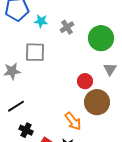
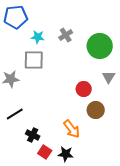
cyan star: (41, 21) -> (38, 37), moved
brown circle: (97, 102) -> (96, 110), size x0.7
black cross: (26, 130) -> (33, 135), moved

